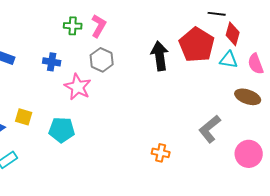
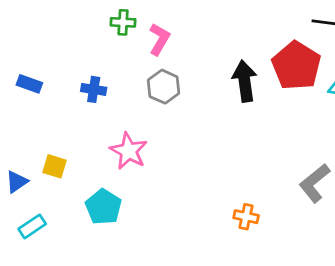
green cross: (73, 26) -> (123, 22), moved
pink star: (78, 87) -> (129, 151), moved
cyan pentagon: (62, 130) -> (103, 207), moved, turned 30

